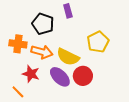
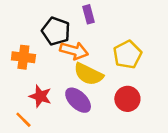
orange arrow: (42, 52) -> (74, 51), moved
red circle: (83, 76) -> (127, 99), moved

